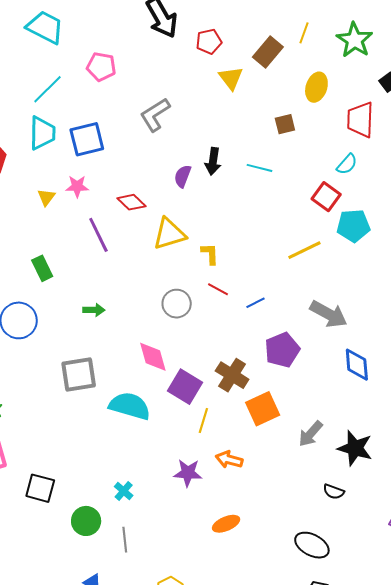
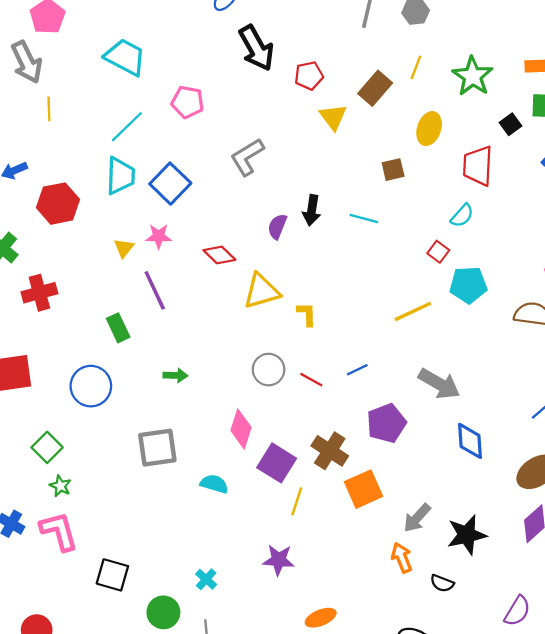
blue square: (87, 139) -> (170, 184), turned -33
red square: (326, 197) -> (438, 252), size x0.7
purple line: (98, 235) -> (155, 290), moved
red line: (218, 289) -> (311, 380), moved
pink diamond: (153, 357) -> (241, 429), turned 32
cyan semicircle: (130, 406) -> (214, 484), size x0.6
black star: (355, 448) -> (467, 535), turned -30
orange arrow: (229, 460) -> (402, 558), moved, turned 52

